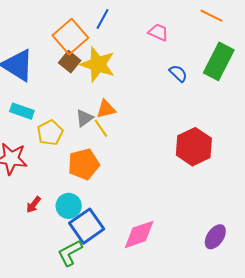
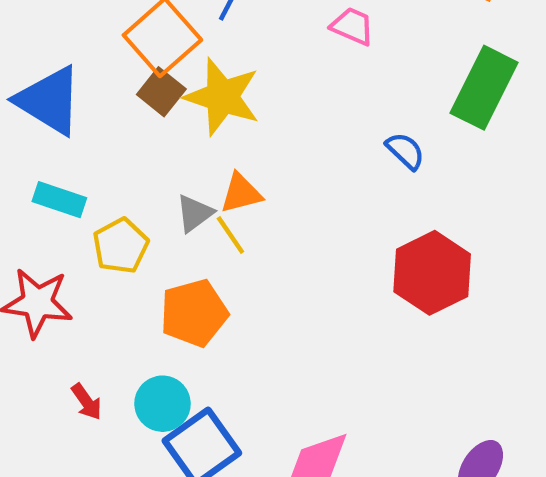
blue semicircle: (178, 73) -> (405, 151), moved
red arrow: (34, 205) -> (87, 402), turned -72

